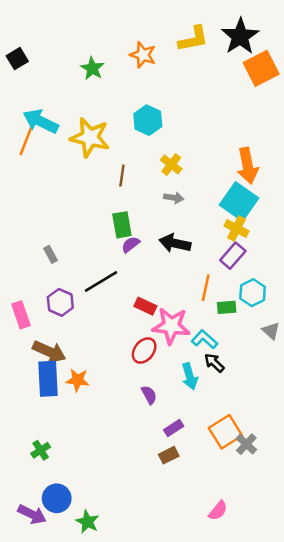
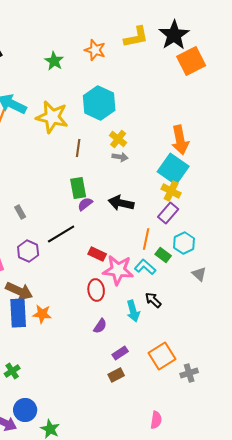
cyan hexagon: (148, 120) -> (99, 103), size x1.4
gray arrow: (174, 198) -> (120, 157), moved
green rectangle: (227, 307) -> (163, 255), turned 42
cyan L-shape: (204, 339) -> (145, 267), moved
red ellipse: (144, 350) -> (96, 290), turned -45
purple semicircle: (149, 395) -> (100, 326), turned 63
gray cross: (246, 444) -> (189, 373), moved, turned 30
pink semicircle: (218, 511) -> (156, 420), turned -30

